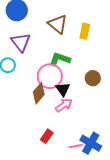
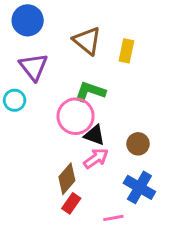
brown circle: (93, 78) -> (138, 144), moved
black triangle: (63, 89) -> (94, 135), turned -35
brown diamond: (39, 93) -> (67, 179), moved
blue cross: (91, 143) -> (139, 187), moved

